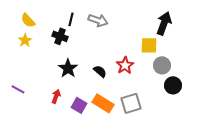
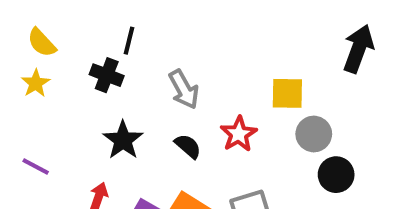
gray arrow: (98, 20) -> (184, 89), moved, turned 42
black arrow: (164, 23) -> (358, 49), moved
purple line: (18, 89) -> (36, 166), moved

